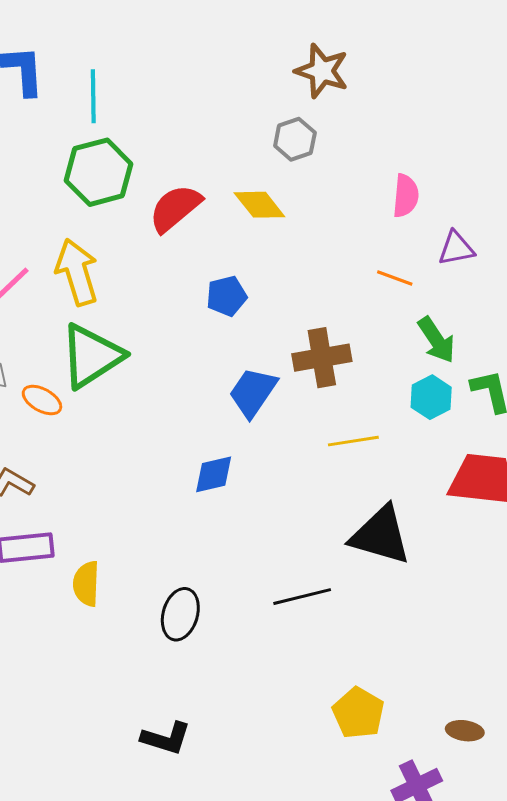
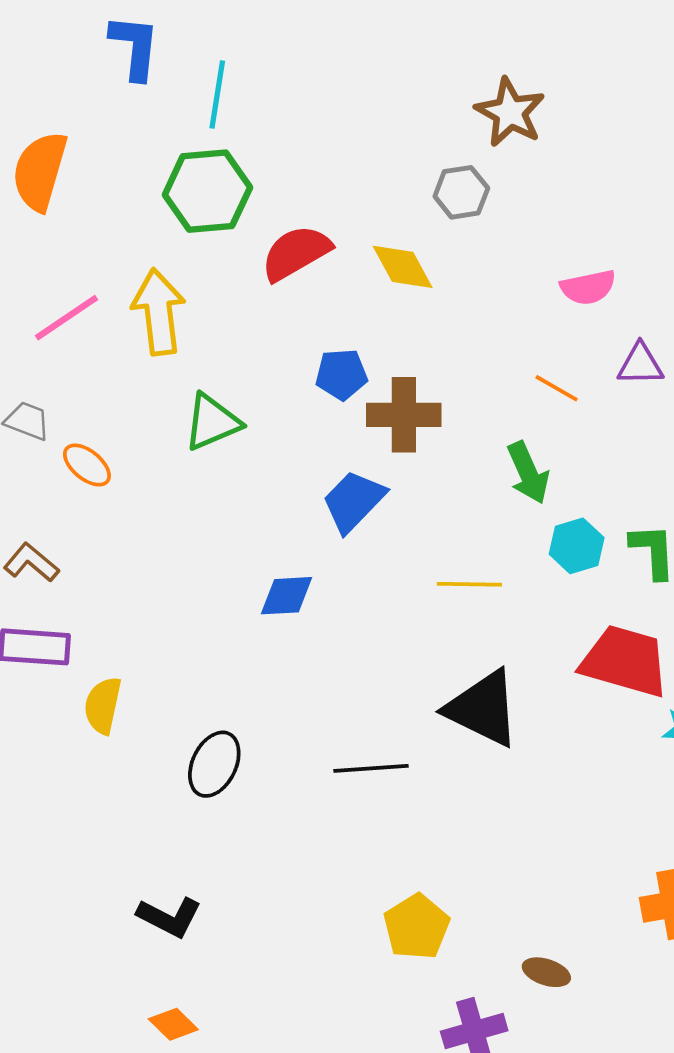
pink semicircle: (406, 196) -> (588, 287), turned 63
green arrow: (436, 340) -> (528, 473), moved
green triangle: (91, 356) -> (212, 422), moved, size x0.7
brown cross: (322, 358) -> (404, 415), moved

